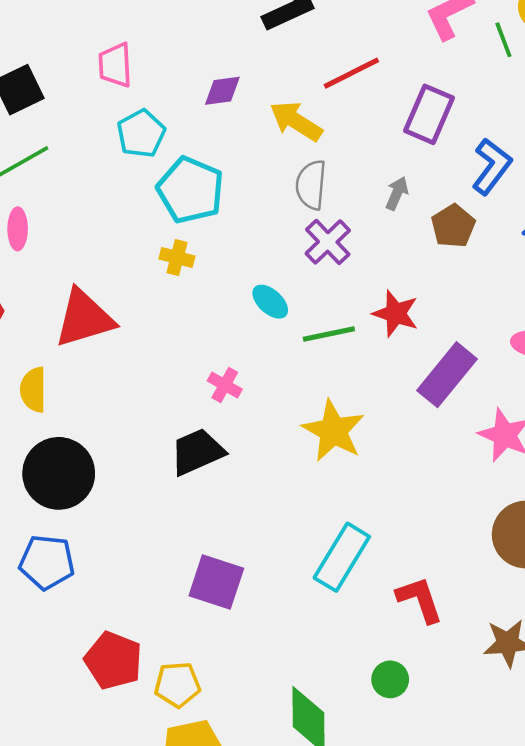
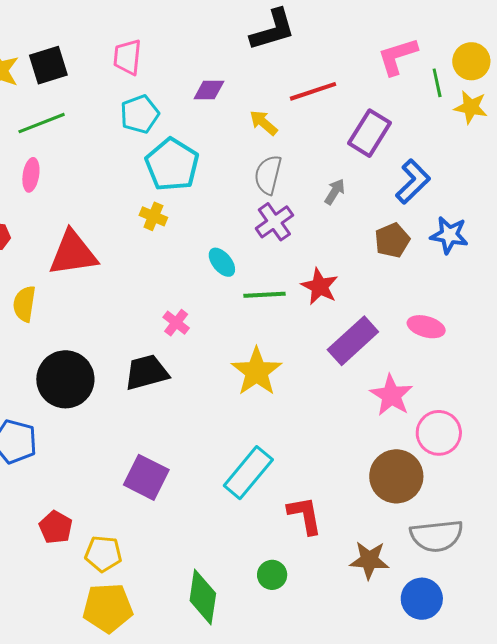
yellow arrow: (296, 121) -> (264, 123), size x0.7
brown pentagon: (453, 226) -> (392, 240), moved
black circle: (59, 473) -> (65, 379), moved
red pentagon: (113, 660) -> (56, 527), size x0.7

